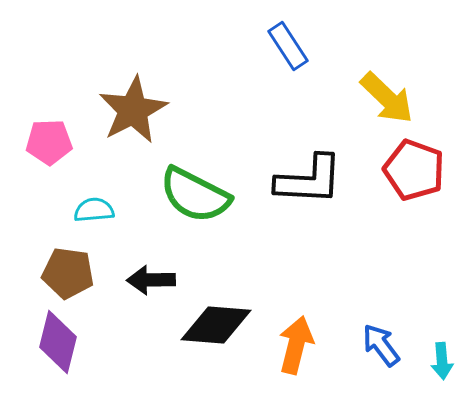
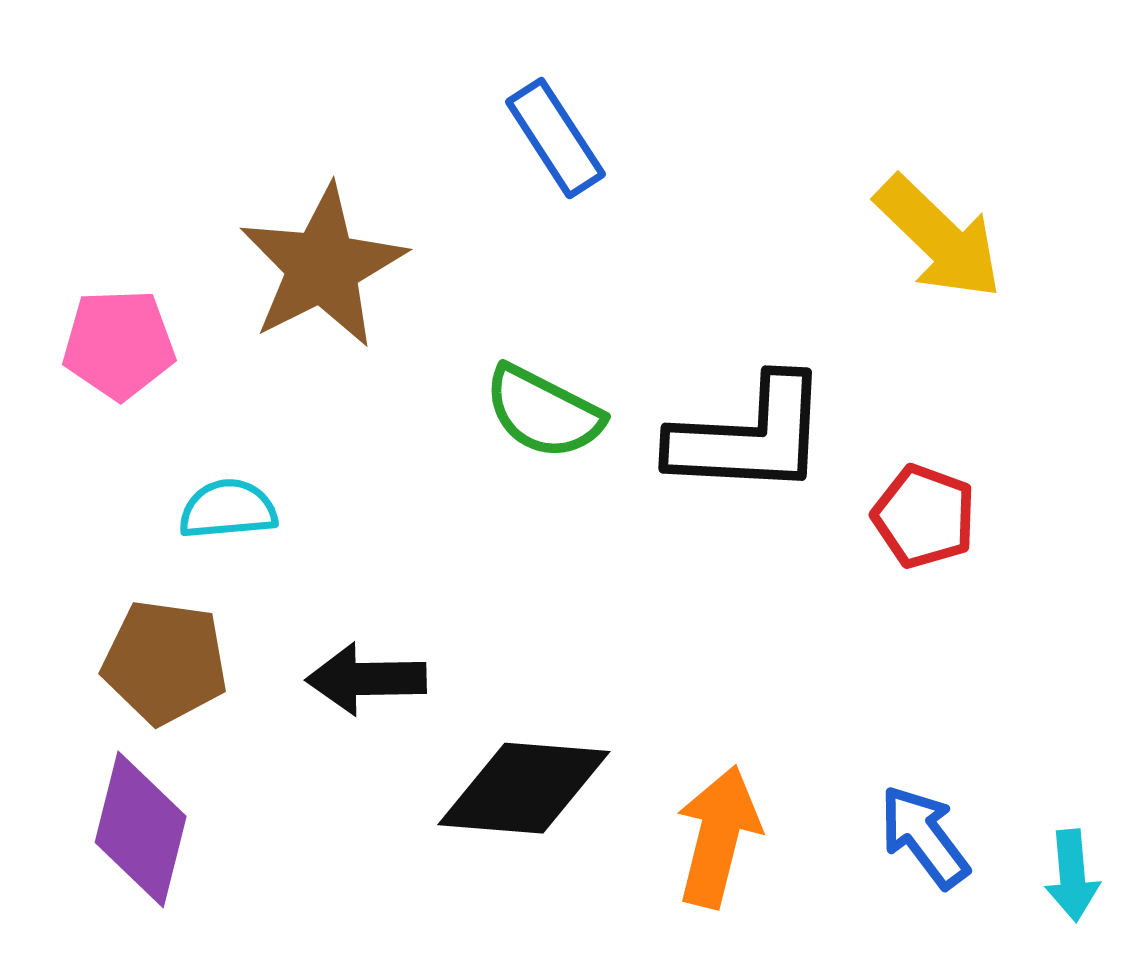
blue rectangle: (288, 46) -> (555, 138), moved
red pentagon: (414, 170) -> (924, 516), moved, size x0.7
green semicircle: (195, 195) -> (543, 412), moved, size x0.7

